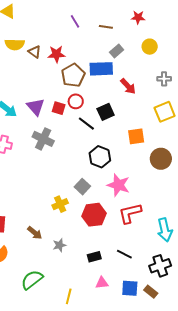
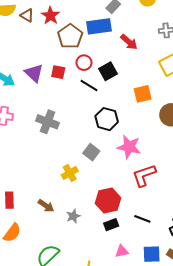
red star: (56, 54) -> (50, 16), turned -30
red circle: (76, 101) -> (84, 63), moved
gray cross: (43, 139) -> (47, 122), moved
red hexagon: (94, 215) -> (108, 201), moved

